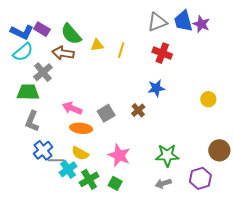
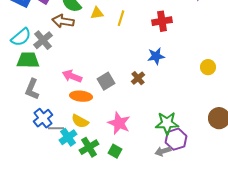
cyan semicircle: (23, 52) -> (21, 37), moved
red cross: (162, 53) -> (162, 21), turned -30
purple hexagon: (200, 178) -> (176, 139), moved

